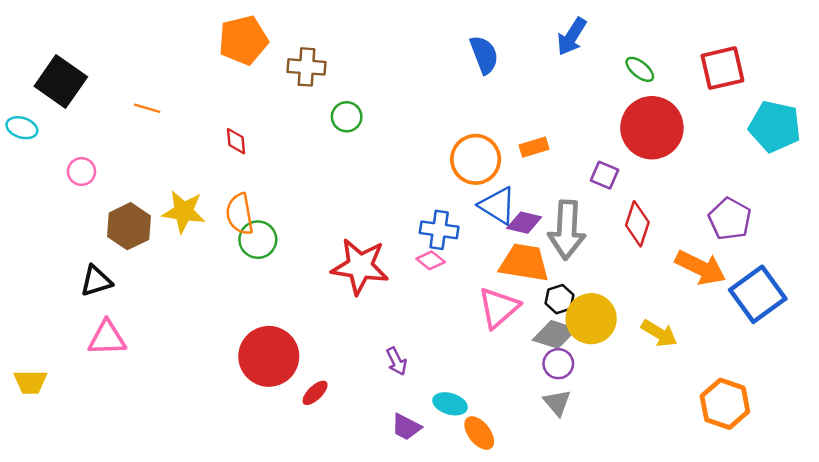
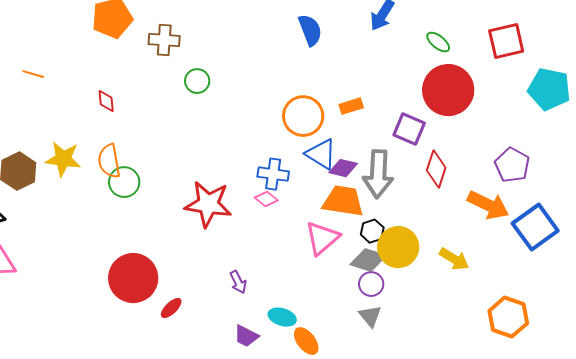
purple square: (604, 175) -> (409, 129), size x1.4

